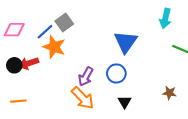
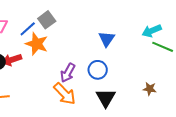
cyan arrow: (165, 18) -> (152, 31), moved, turned 54
blue triangle: (126, 42) -> (107, 39), size x0.7
black triangle: (125, 102) -> (106, 98), size x1.5

